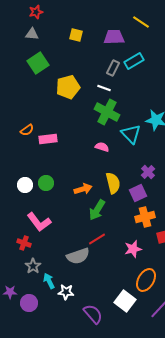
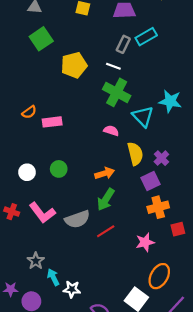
green circle: (46, 183) -> (59, 169), moved
yellow semicircle: (113, 183) -> (135, 154), moved
orange arrow: (83, 189) -> (105, 173), moved
red cross: (24, 243) -> (12, 212), moved
gray semicircle: (78, 256) -> (77, 219), moved

